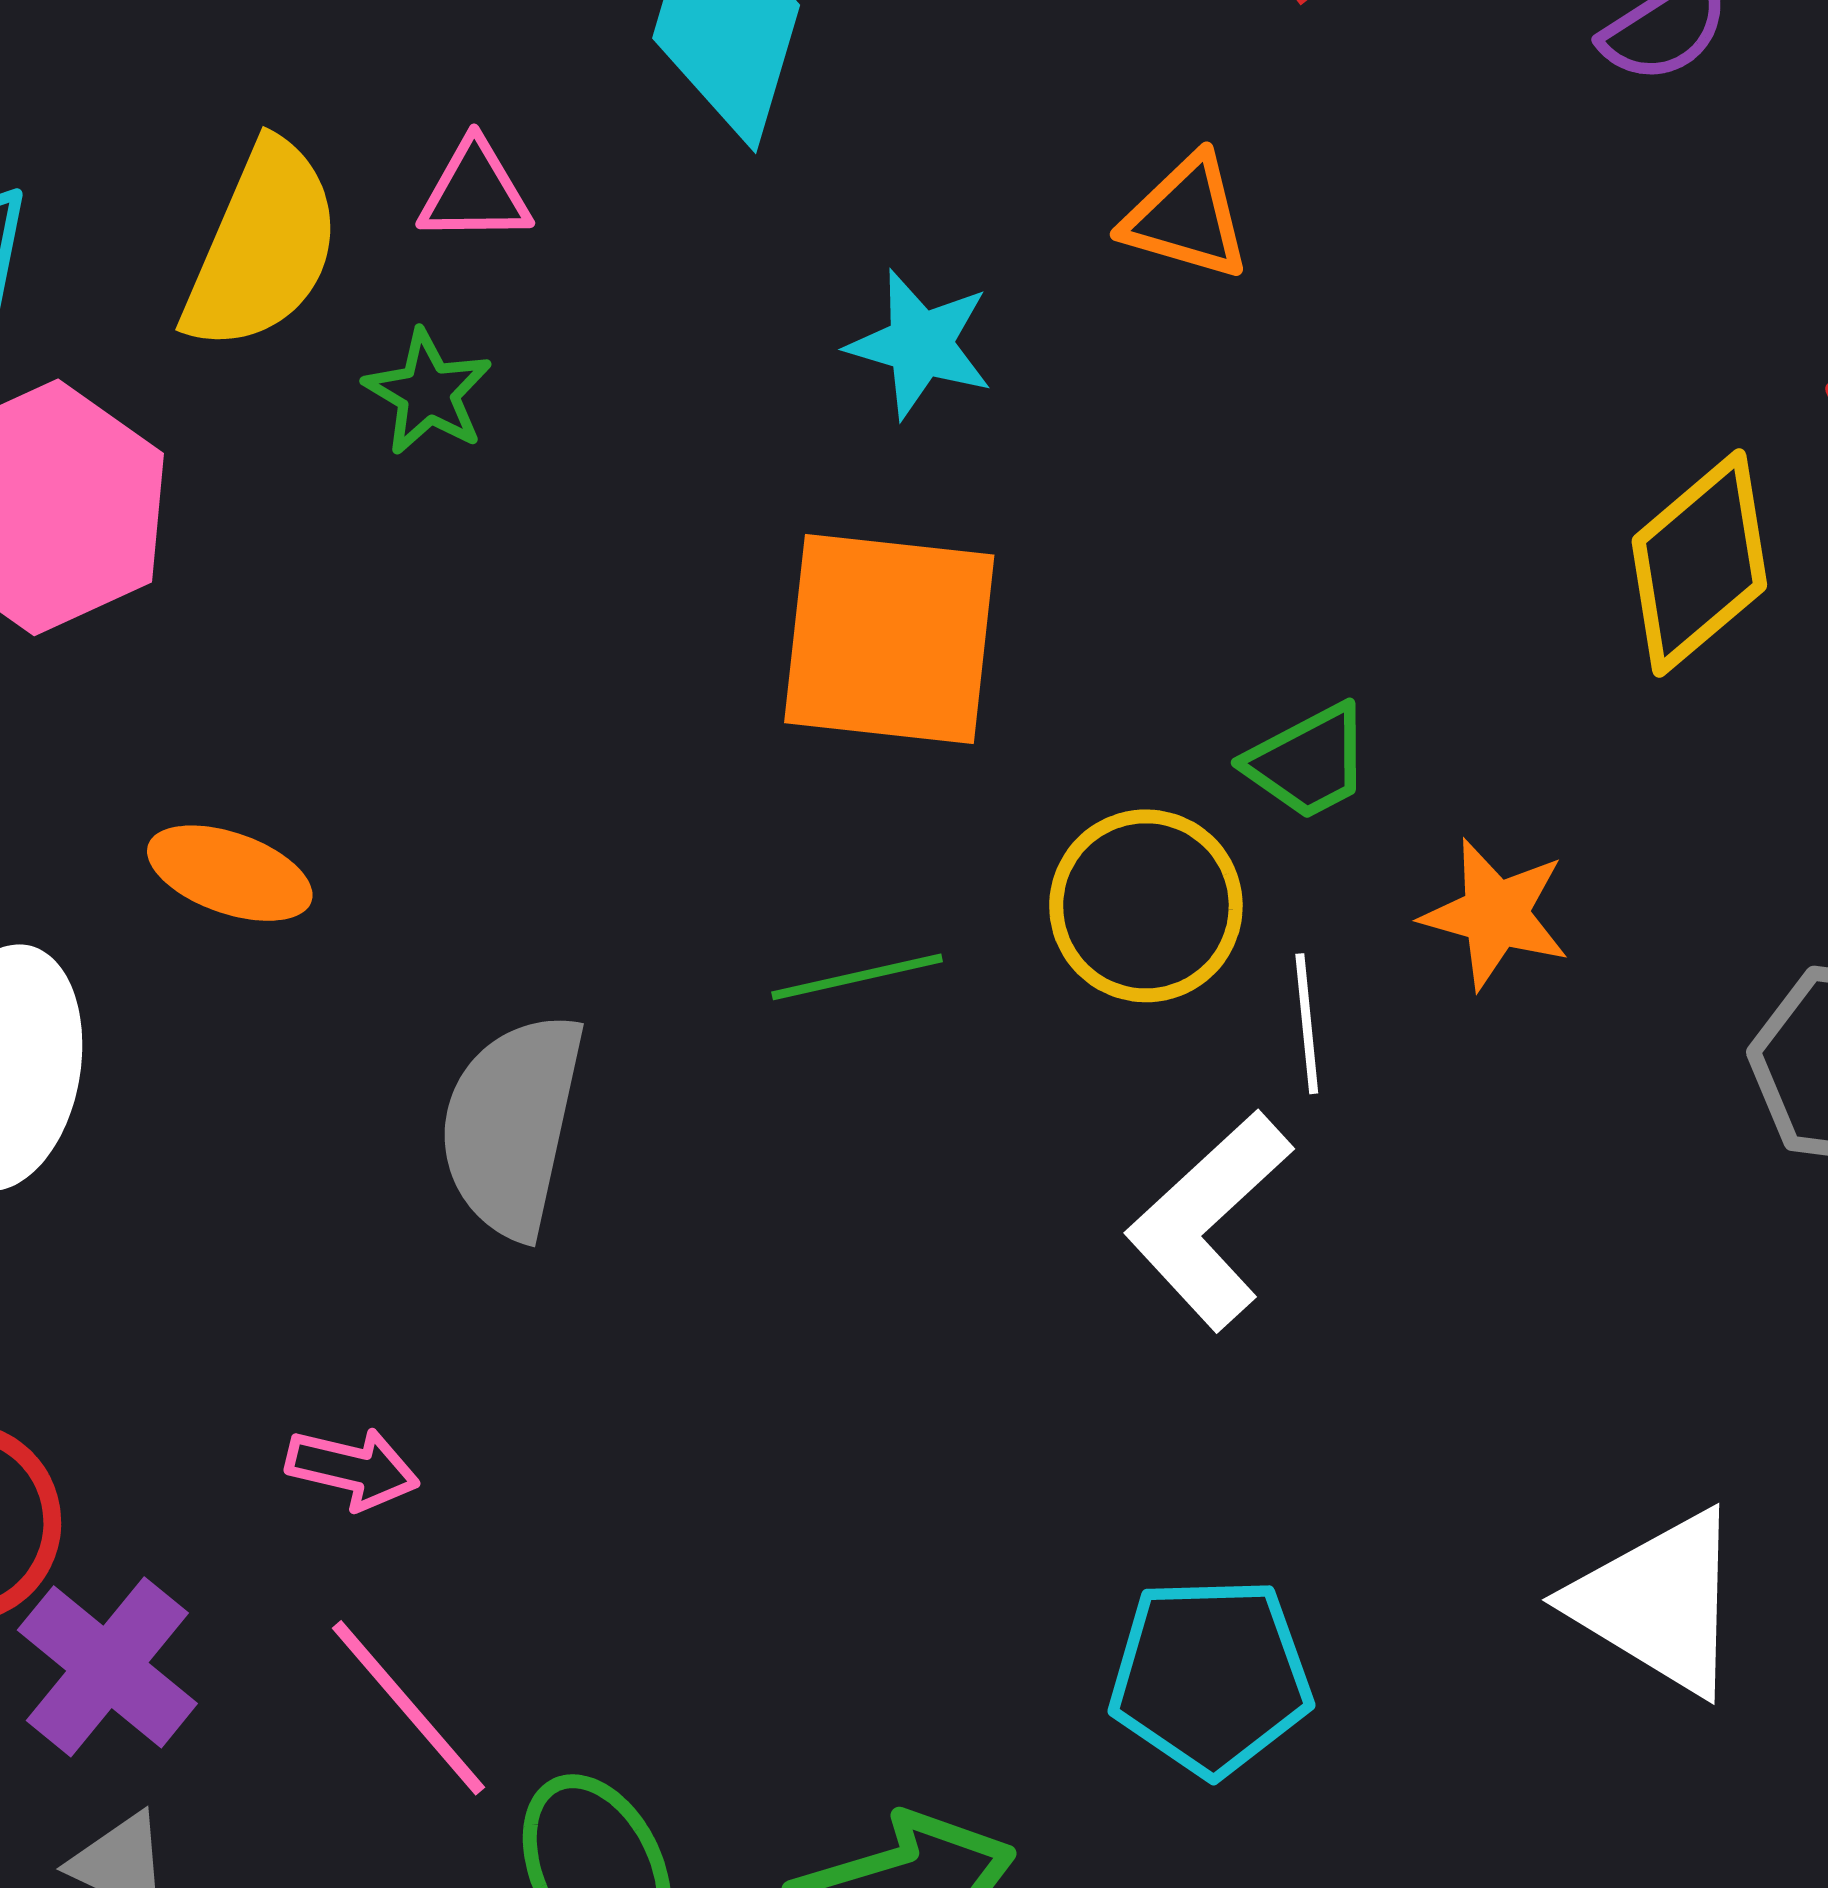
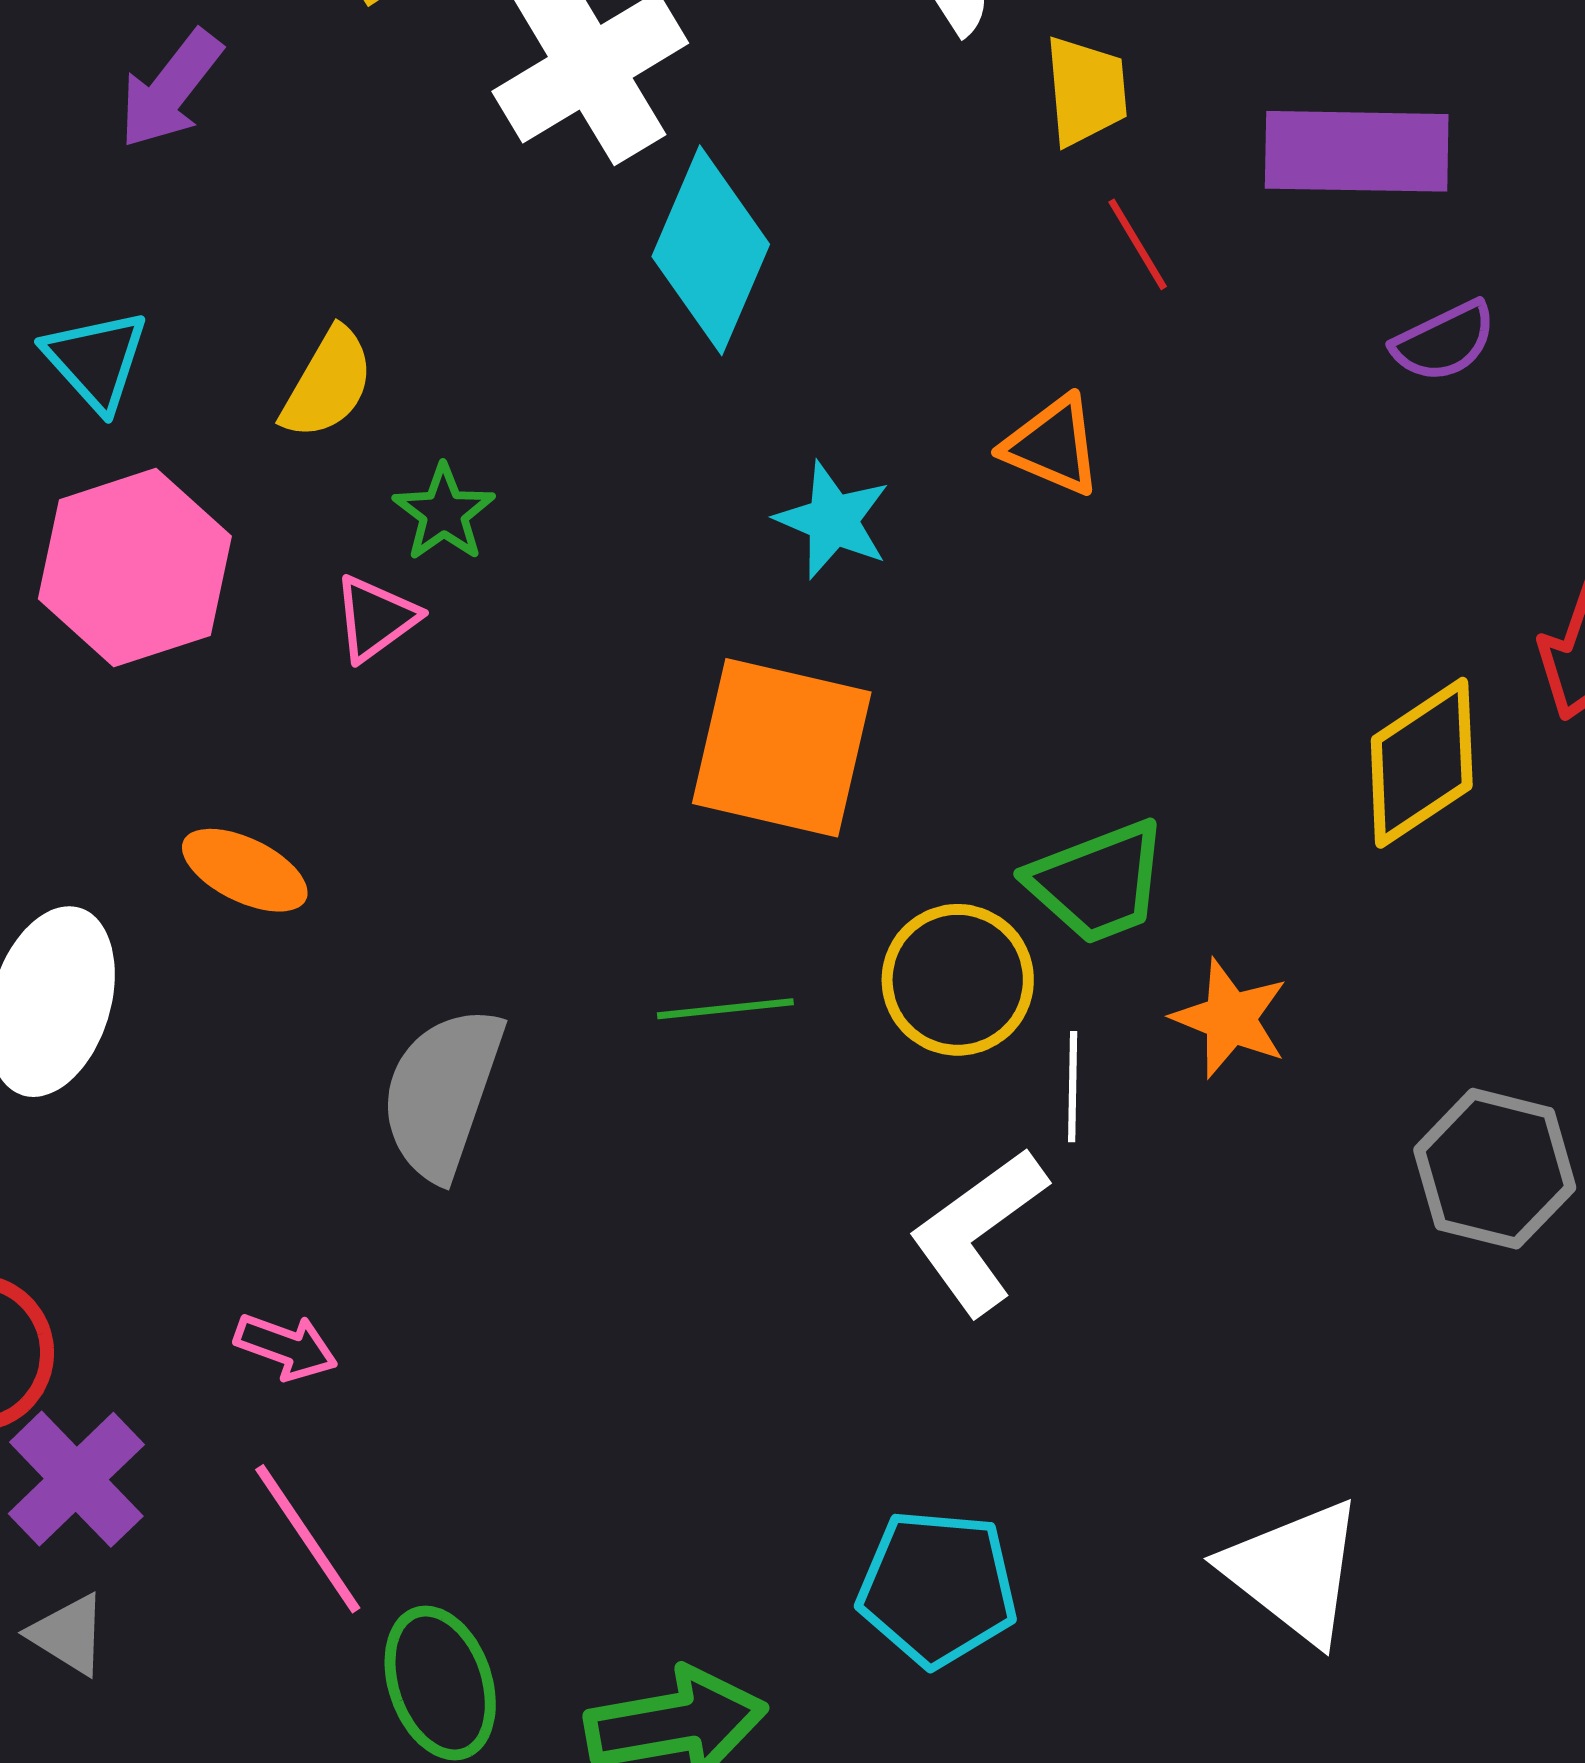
pink triangle: (475, 192) -> (375, 618), moved, turned -42
yellow semicircle: (262, 247) -> (328, 384), size x0.7
green trapezoid: (1308, 762) -> (1098, 882), size x1.4

